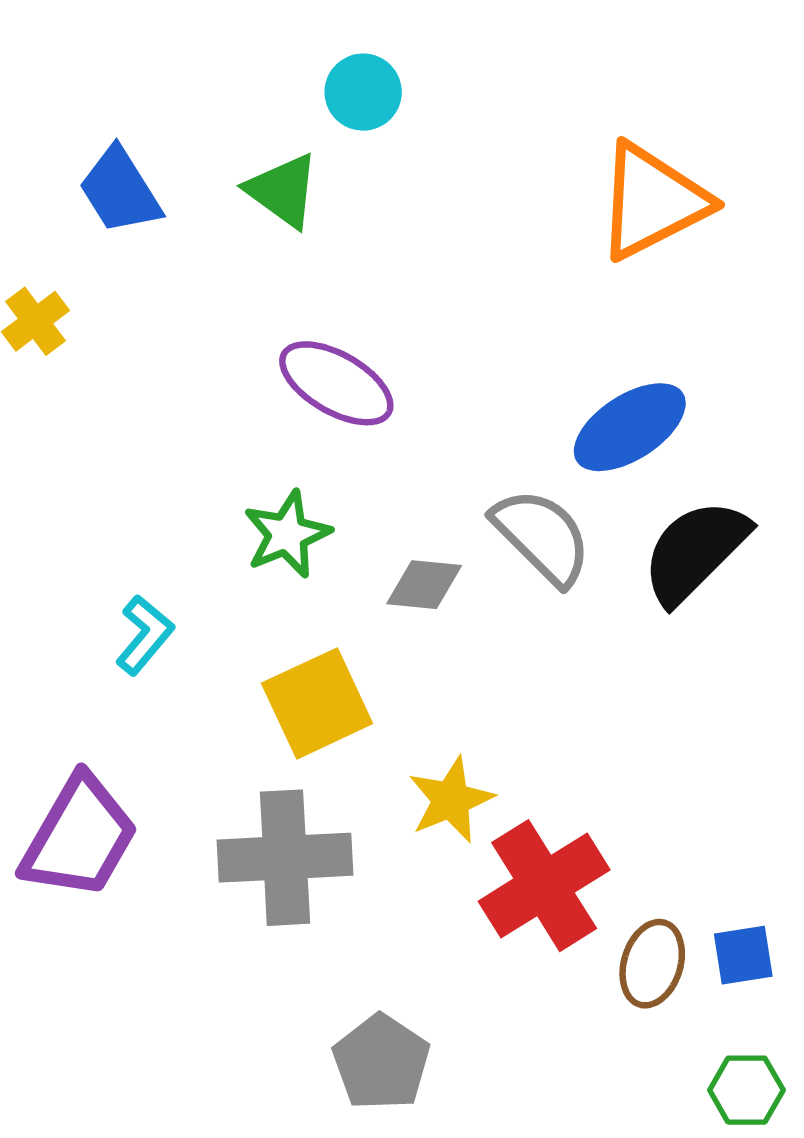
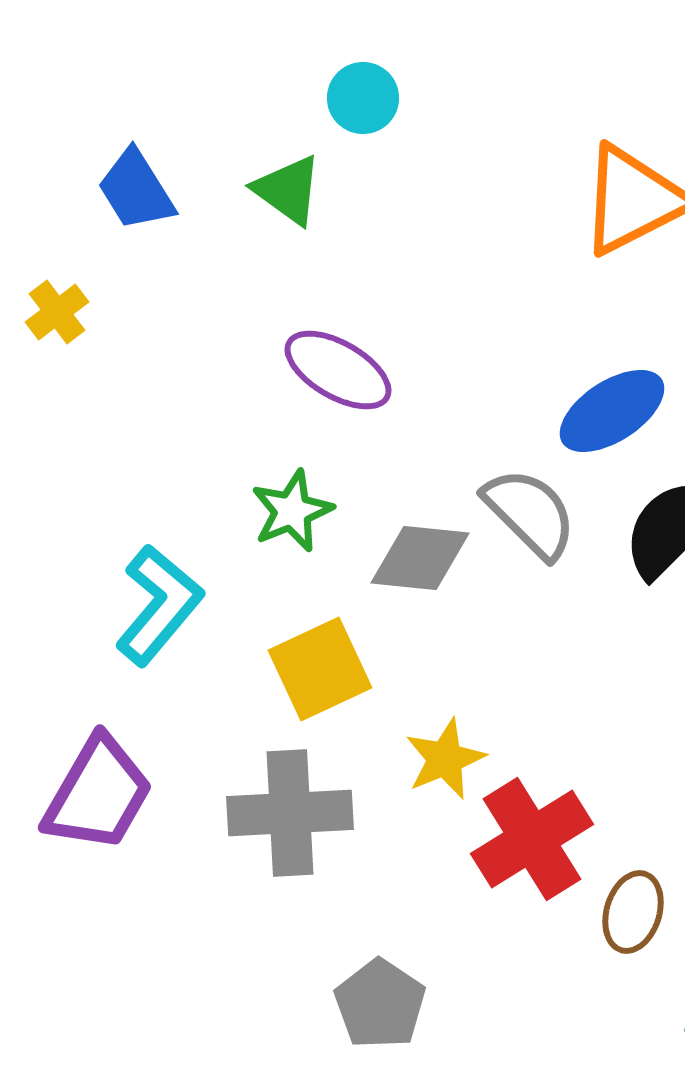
gray diamond: (424, 585) -> (420, 558), size x1.4
cyan L-shape: (145, 635) -> (159, 605), size x1.6

